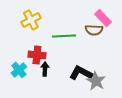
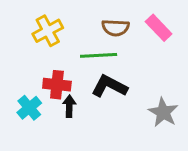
brown semicircle: (94, 30) -> (115, 28), moved
black L-shape: (81, 73) -> (109, 86), moved
gray star: (96, 81) -> (163, 112), moved

